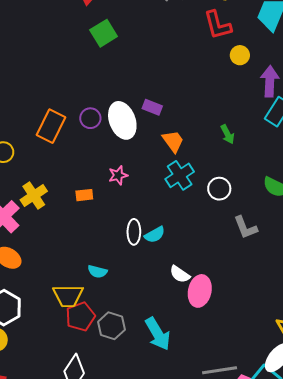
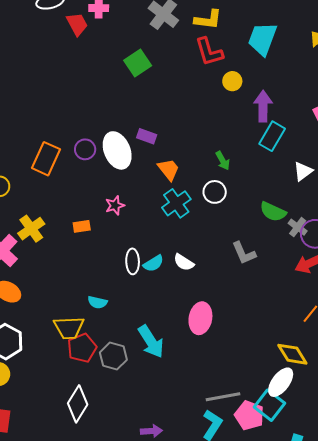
green square: (104, 33) -> (138, 63), moved
white circle: (219, 189) -> (215, 192), moved
white semicircle: (180, 274) -> (184, 262), moved
cyan arrow: (158, 334) -> (151, 342), moved

